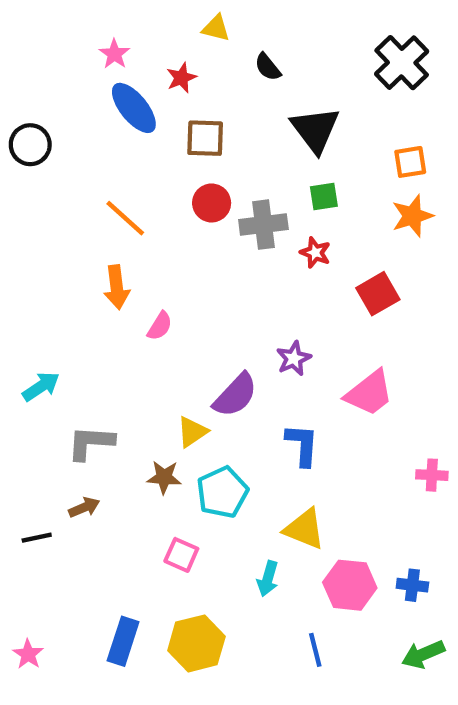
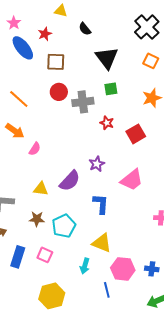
orange square: (410, 162) -> (151, 61), moved, turned 35
red star: (315, 253) -> (107, 123), moved
orange arrow: (117, 287) -> (15, 131), turned -48
yellow triangle: (192, 432) -> (41, 189), moved, turned 42
blue rectangle: (123, 641) -> (18, 257), moved
blue line: (315, 650) -> (107, 290), moved

